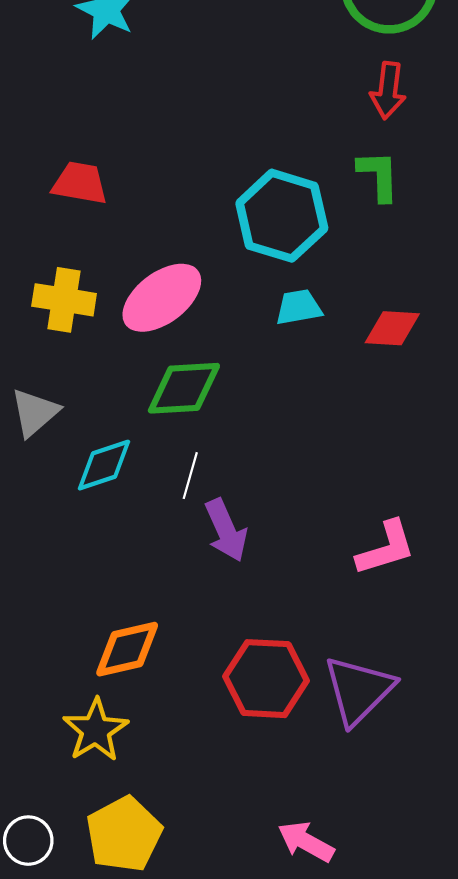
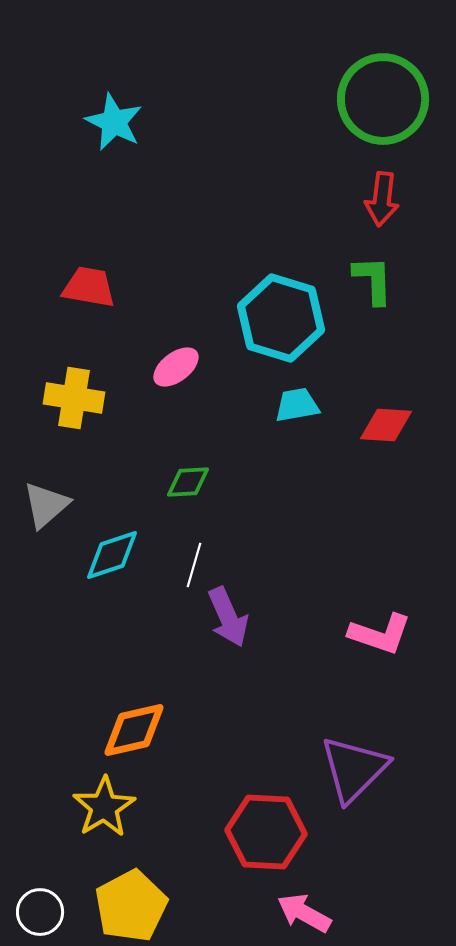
pink ellipse: (162, 298) -> (176, 367), moved, size x0.6
green diamond: (184, 388) -> (188, 482), size x0.6
pink L-shape: (386, 548) -> (380, 634), turned 36
red hexagon: (266, 679) -> (266, 832), moved

